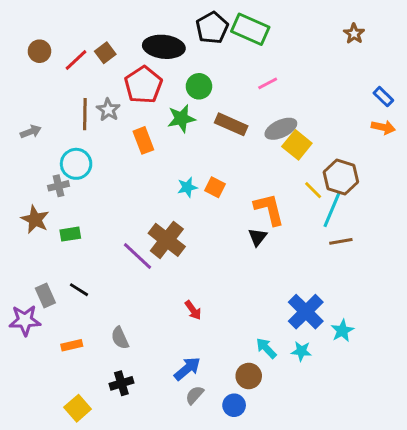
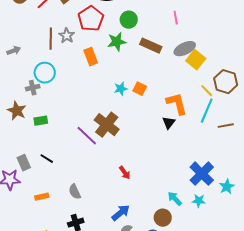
pink line: (268, 83) -> (176, 18), turned -72
cyan line: (332, 209) -> (207, 111), moved

